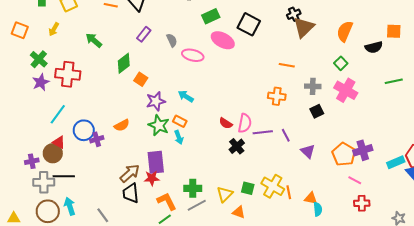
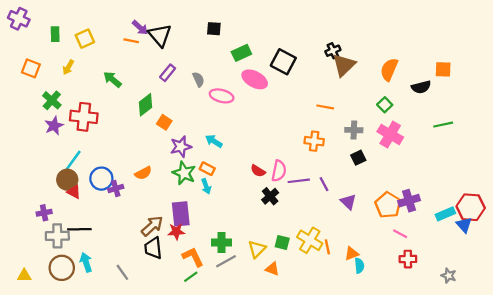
brown circle: (53, 153) -> (67, 180), moved
orange triangle: (311, 198) -> (352, 254), turned -32

